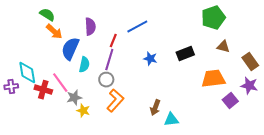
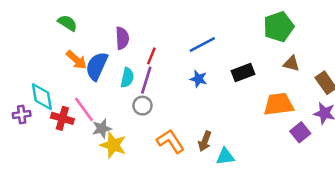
blue line: (137, 27) -> (202, 45), moved
orange arrow: (54, 32) -> (76, 60), moved
cyan semicircle: (84, 65) -> (127, 78), moved
orange L-shape: (115, 101) -> (170, 141), moved, turned -75
yellow star: (83, 111) -> (113, 145), size x1.5

